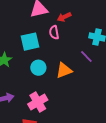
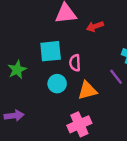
pink semicircle: (54, 32) -> (75, 63), moved
pink cross: (38, 102) -> (79, 124), moved

